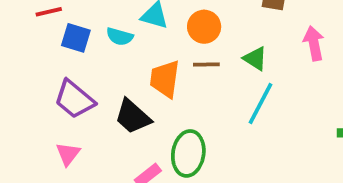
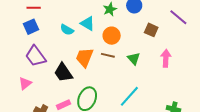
blue square: (76, 38) -> (31, 27), moved, turned 35
cyan line: (261, 104) -> (129, 96), moved

